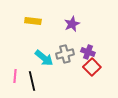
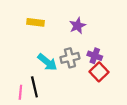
pink line: (15, 76) -> (20, 92), moved

